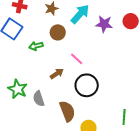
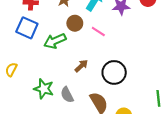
green arrow: (36, 46) -> (55, 41), size x1.5
pink line: (77, 59) -> (98, 31), moved

